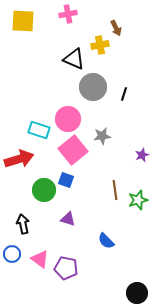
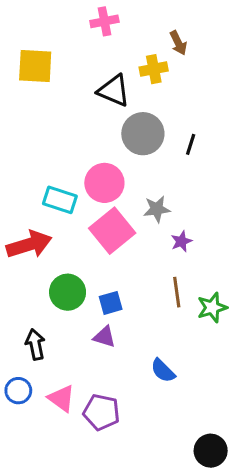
yellow square: (23, 21) -> (35, 66), moved
purple star: (142, 155) -> (181, 241), moved
blue square: (66, 180) -> (111, 303), moved, turned -35

